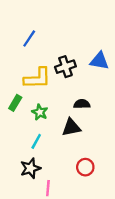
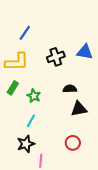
yellow L-shape: (37, 78) -> (17, 62), moved
black triangle: (71, 127) -> (79, 109), moved

